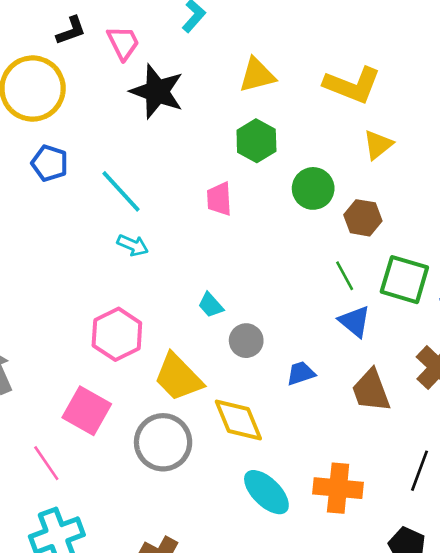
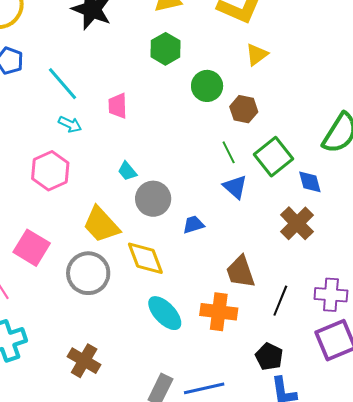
pink trapezoid: (219, 199) -> (118, 106), moved
green square: (404, 280) -> (273, 157), turned 33
pink hexagon: (117, 334) -> (50, 171), moved
gray circle: (246, 341) -> (153, 199), size x1.4
brown trapezoid: (371, 391) -> (240, 272), moved

